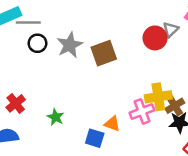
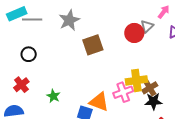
black circle: (37, 43) -> (29, 54), moved
gray star: (70, 45) -> (69, 20), moved
orange triangle: (112, 124) -> (99, 102), size x1.5

